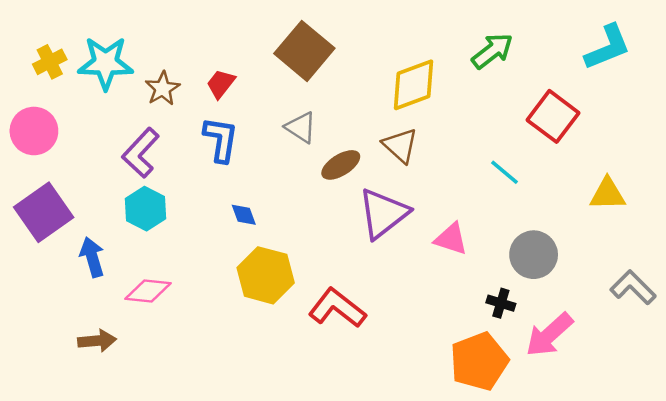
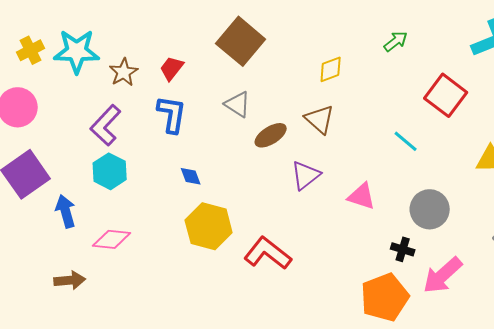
green arrow: (492, 51) -> (396, 41), size x0.7
yellow diamond: (414, 85) -> (331, 69), size x0.6
purple triangle: (383, 213) -> (306, 175), size x0.7

